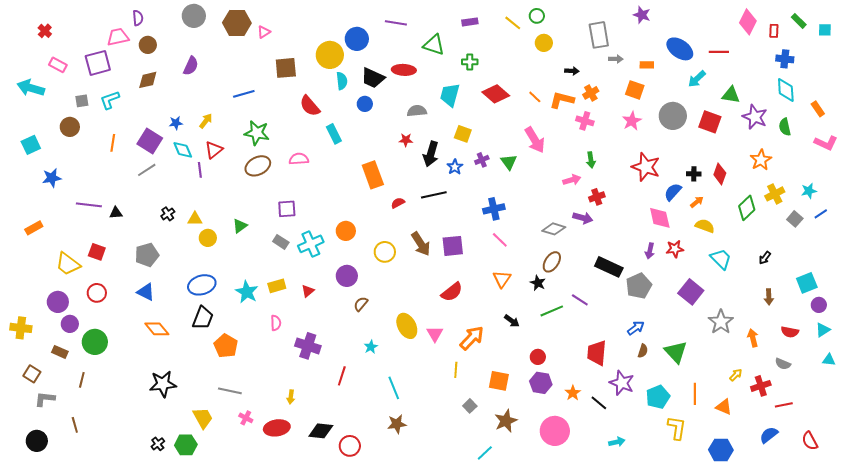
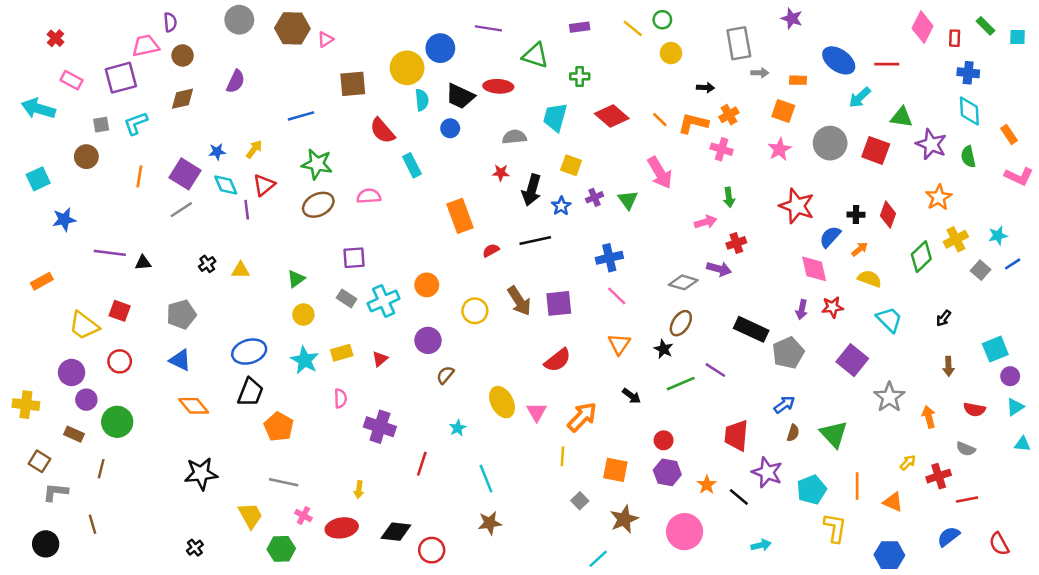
yellow circle: (208, 238) -> (303, 315), moved
green hexagon: (186, 445) -> (281, 549), moved

